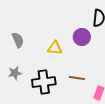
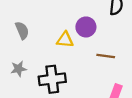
purple circle: (82, 37) -> (86, 27), moved
brown line: (77, 78) -> (106, 56), moved

